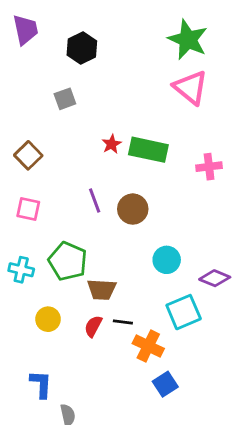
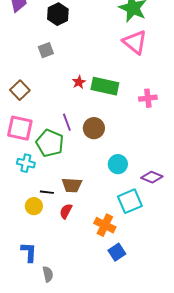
pink square: (28, 209) -> (20, 128), size x1.5
green pentagon: (68, 261) -> (50, 143), moved
cyan cross: (21, 270) -> (26, 163), moved
black line: (123, 322) -> (47, 192), moved

